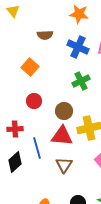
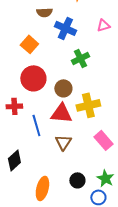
blue cross: (78, 47) -> (65, 28), moved
red circle: (34, 101) -> (33, 78), size x1.6
black diamond: (15, 162) -> (14, 160), moved

